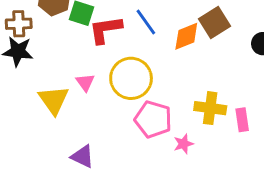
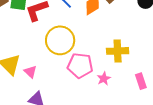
pink triangle: (85, 82) -> (30, 72), moved
pink rectangle: (242, 120) -> (141, 81), moved

